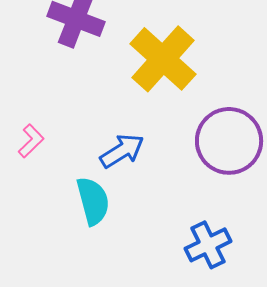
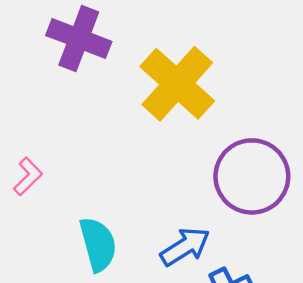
blue arrow: (122, 151) -> (185, 247), moved

